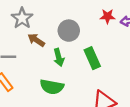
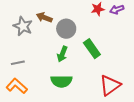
brown arrow: (36, 40) -> (44, 17), moved
green arrow: (59, 57) -> (62, 54), turned 49

